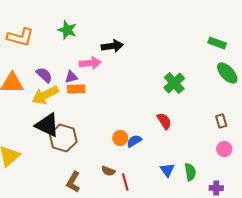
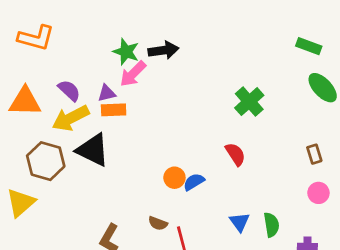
green star: (67, 30) -> (126, 52), moved
pink arrow: (90, 63) -> (133, 74), turned 140
black triangle: (47, 125) -> (93, 150), moved
brown hexagon: (63, 138) -> (46, 161), moved

